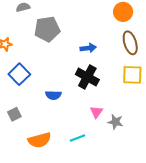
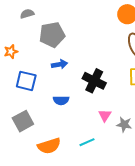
blue arrow: (88, 48) -> (59, 64), moved
blue square: (19, 74) -> (26, 81), turned -30
gray square: (14, 114) -> (23, 121), size x1.5

